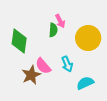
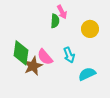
yellow circle: (88, 38) -> (90, 29), size x0.7
green diamond: (19, 41) -> (21, 53), moved

